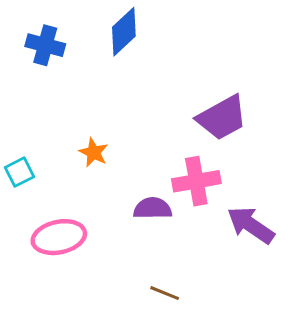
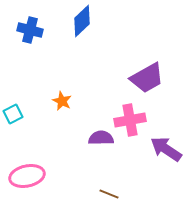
pink ellipse: (59, 237) -> (27, 176), moved

